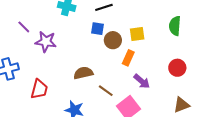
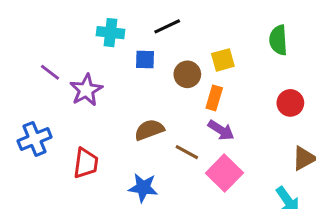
blue square: (98, 29) -> (145, 59), moved
purple star: (46, 42) -> (86, 90), turned -30
purple arrow: (142, 81) -> (221, 130), moved

